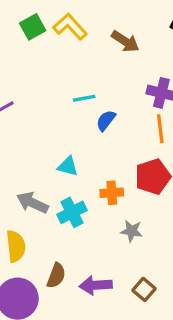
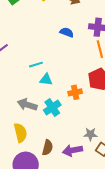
cyan line: (84, 98) -> (36, 65), moved
blue semicircle: (106, 120) -> (67, 32), moved, turned 80
gray star: (132, 231) -> (90, 134), moved

